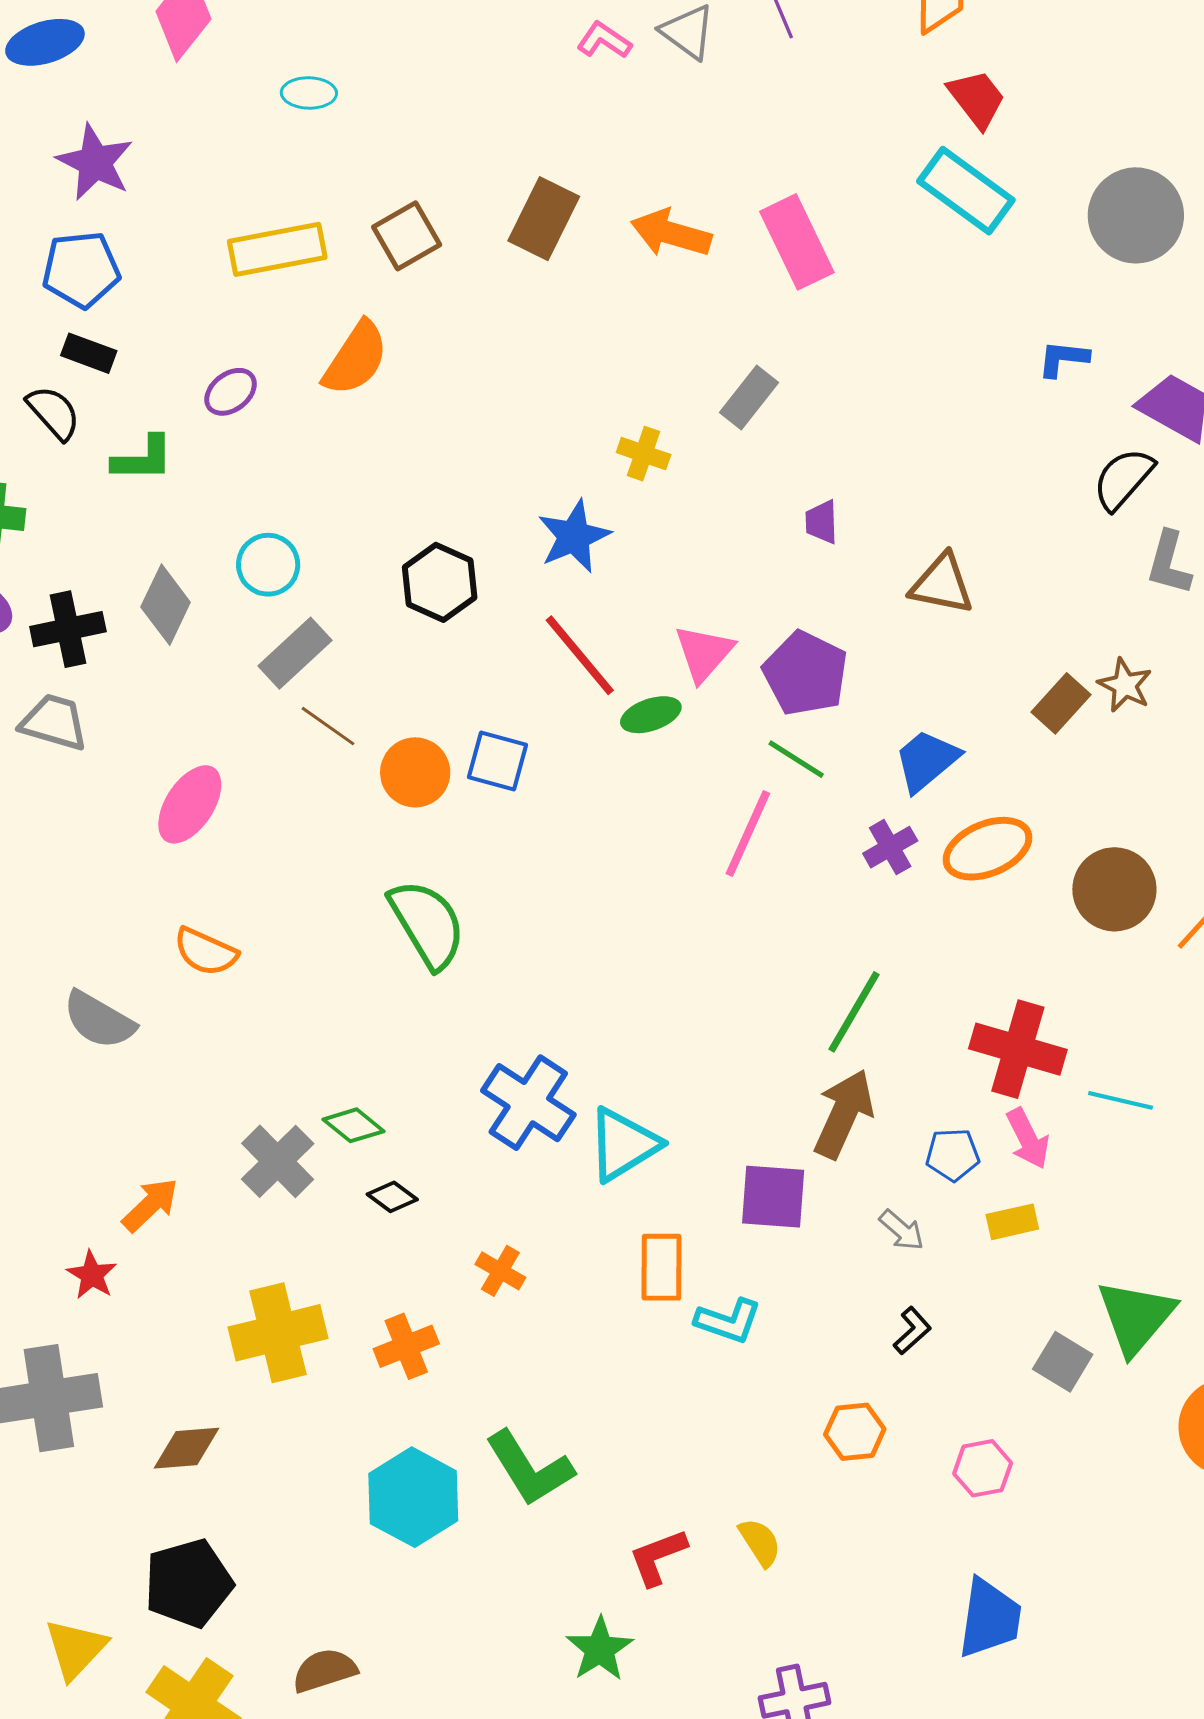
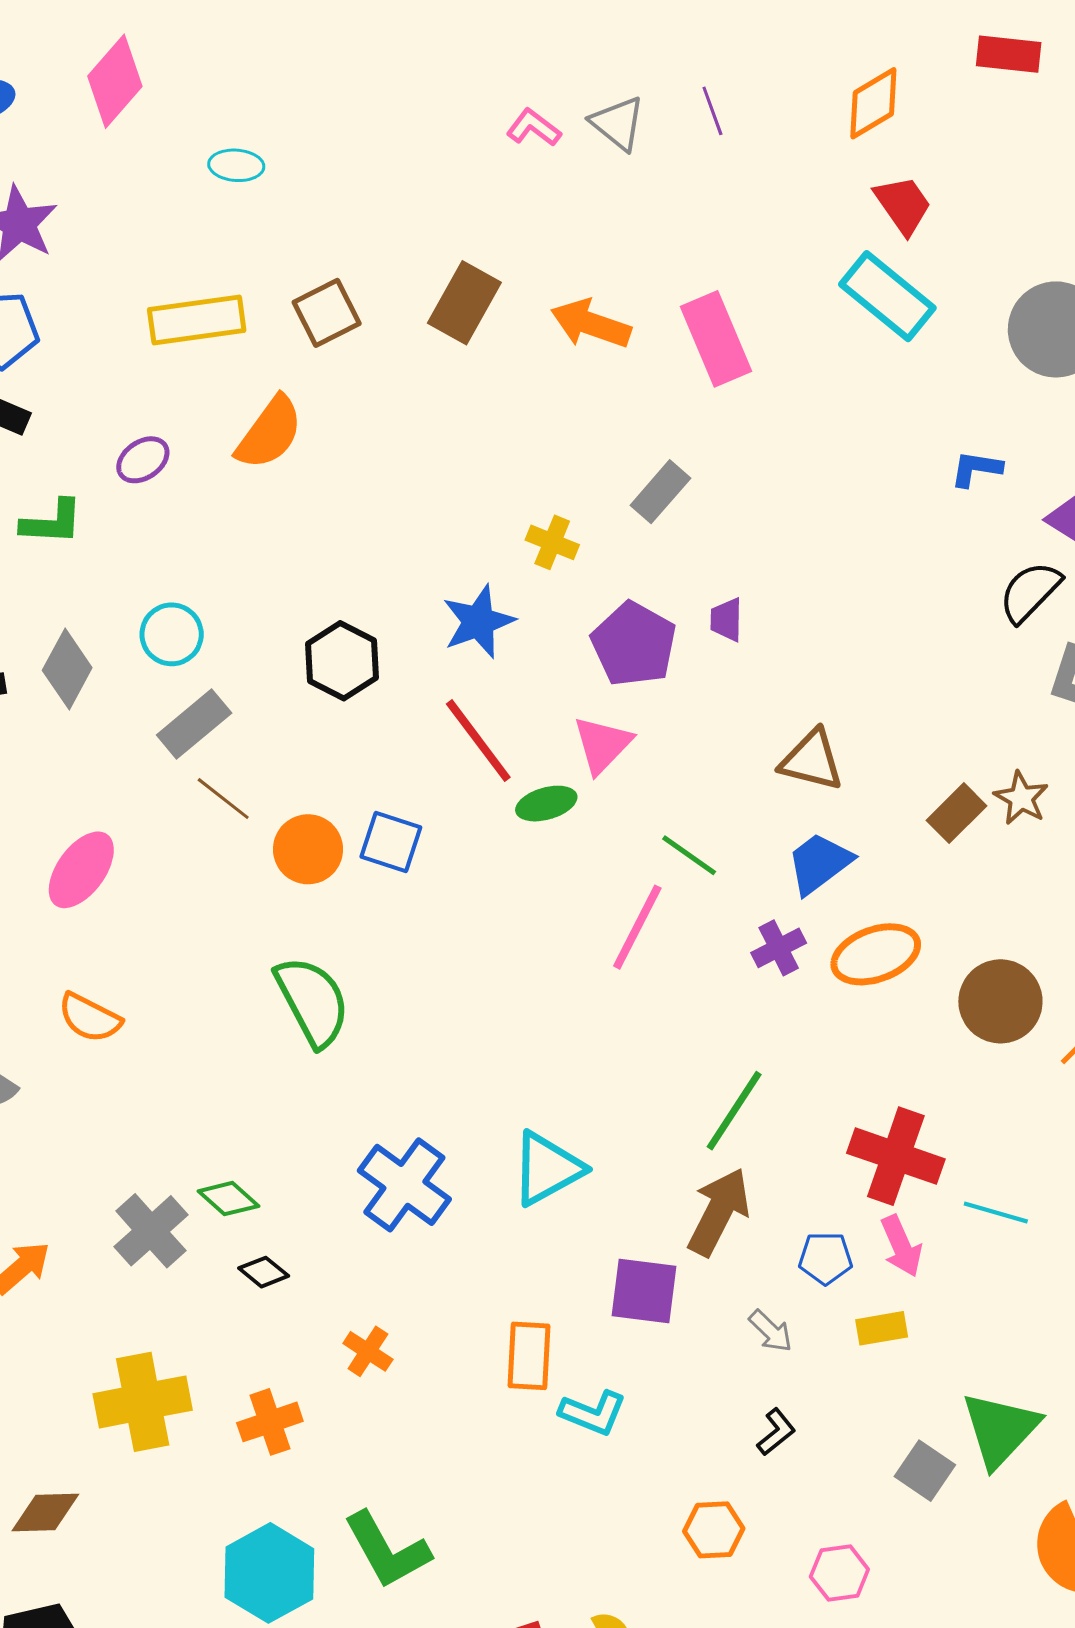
brown triangle: (942, 584) -> (812, 760), moved
purple pentagon: (805, 673) -> (634, 644), moved
cyan triangle: (623, 1144) -> (547, 1169), moved

